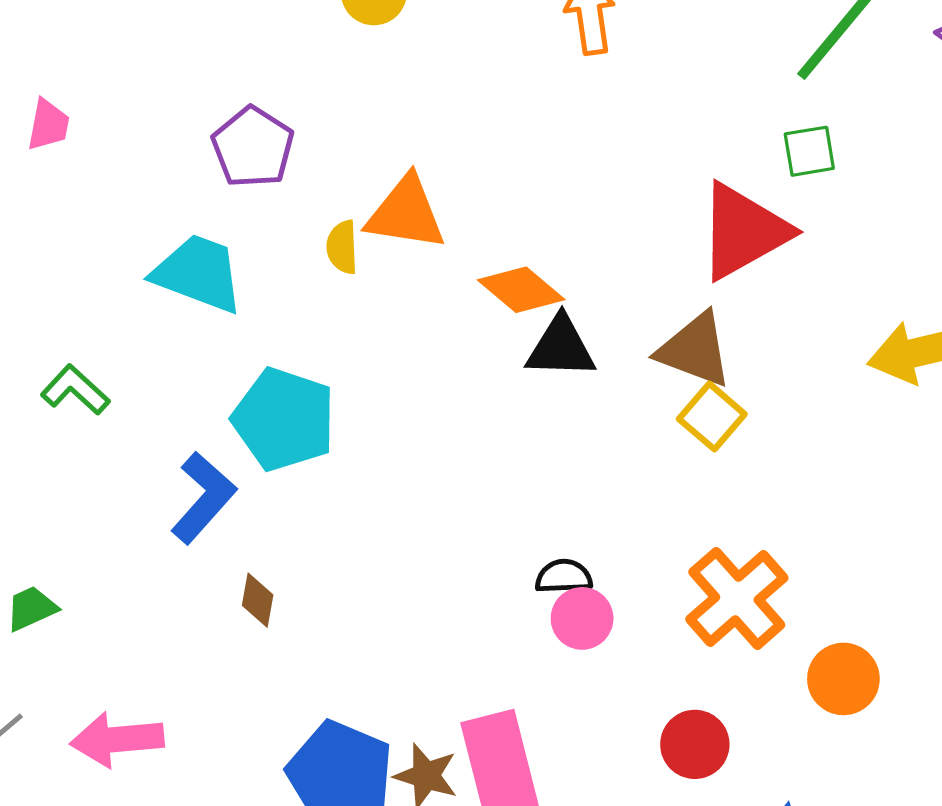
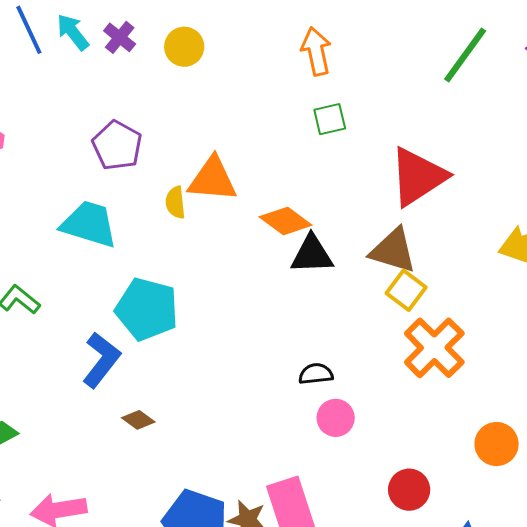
green square: (809, 151) -> (330, 119), moved
black semicircle: (564, 576) -> (316, 374), moved
orange cross: (737, 598) -> (434, 348), moved
brown diamond: (258, 600) -> (138, 420), turned -60

